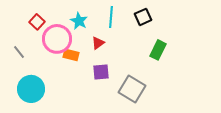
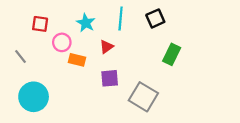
red square: (37, 22) -> (40, 24), turned -35
pink circle: (57, 39) -> (62, 42), size x0.6

